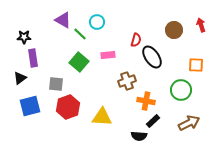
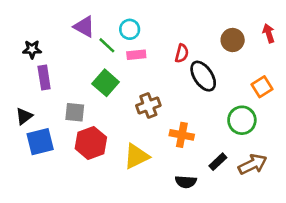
pink rectangle: (108, 55) -> (136, 55), moved
orange square: (196, 65) -> (262, 87), turned -35
black triangle: (20, 78) -> (24, 116), moved
brown cross: (127, 81) -> (148, 106), moved
orange cross: (146, 101) -> (182, 135), moved
yellow triangle: (102, 117) -> (136, 156), turned -30
black rectangle: (153, 121) -> (218, 162), moved

